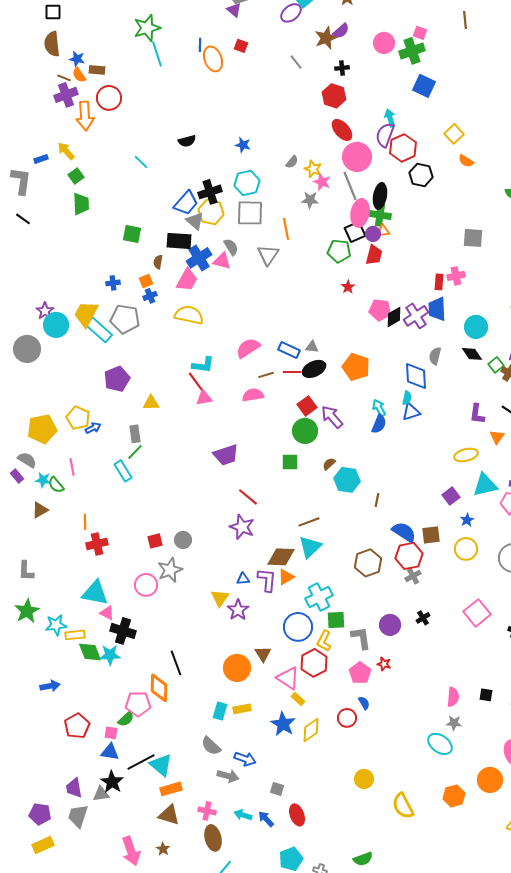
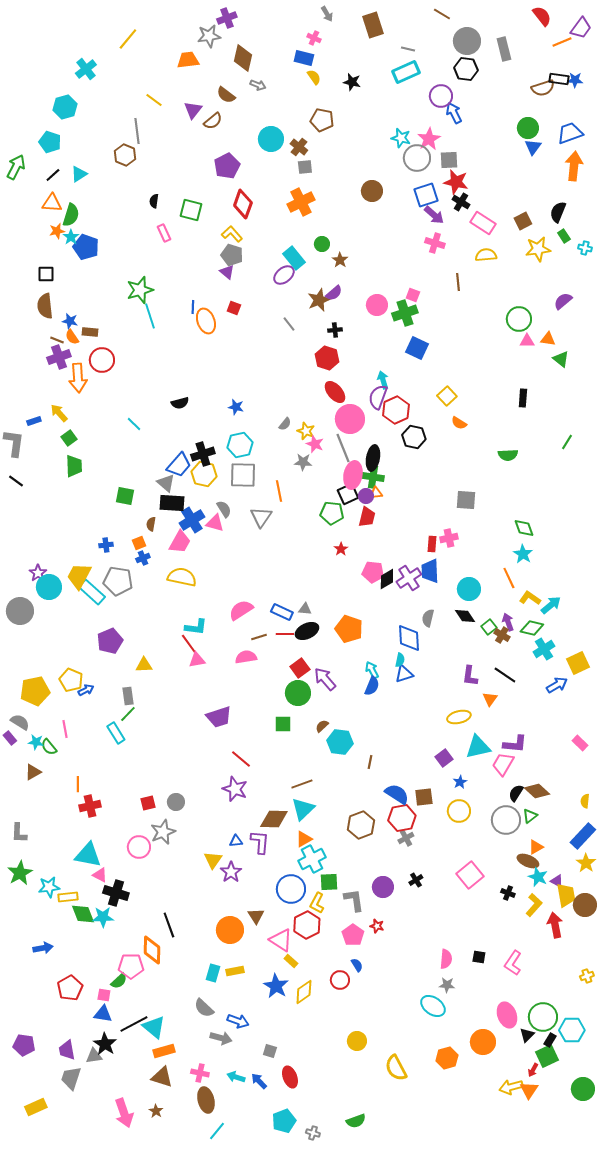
gray triangle: (195, 221) -> (166, 483), moved
orange triangle: (286, 577) -> (304, 839), moved
purple pentagon: (40, 814) -> (24, 1045), moved

